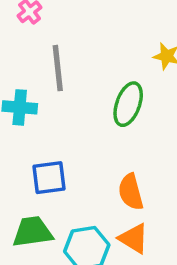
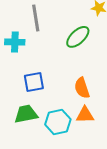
green ellipse: (128, 104) -> (78, 37), turned 30
orange triangle: (134, 238) -> (85, 115), turned -30

